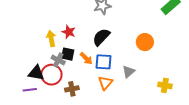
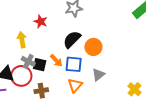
red star: (69, 32) -> (41, 21), moved
orange circle: (145, 42) -> (93, 47), moved
black square: (68, 54) -> (40, 65), moved
yellow cross: (165, 85) -> (134, 89), turned 32

